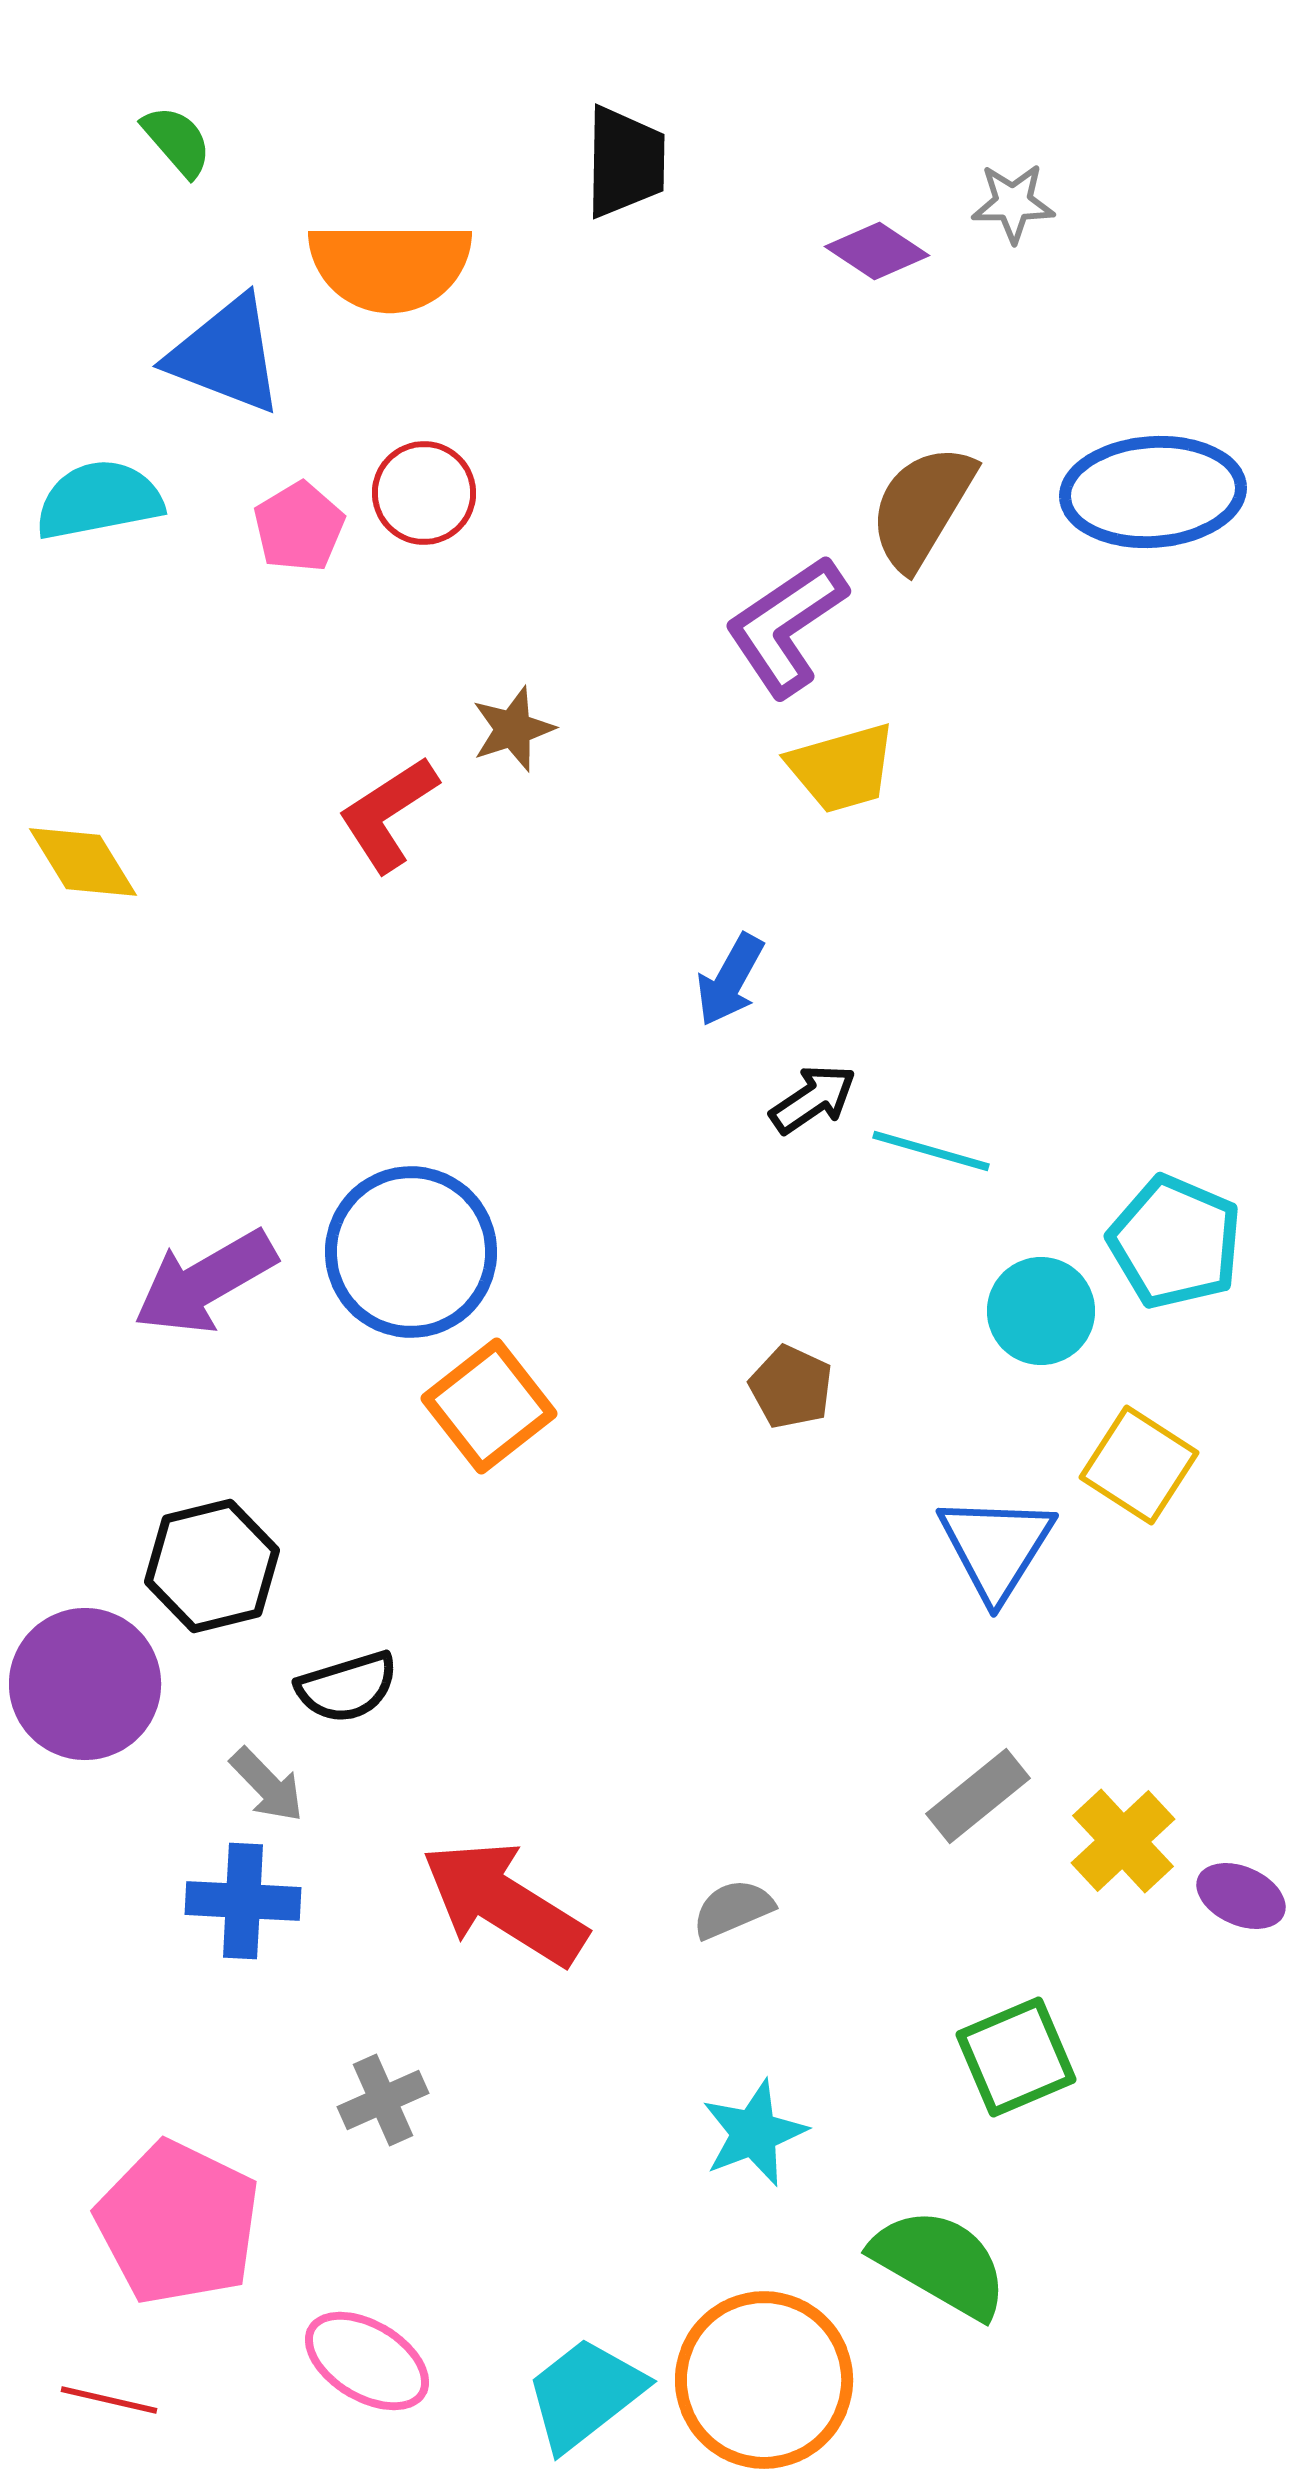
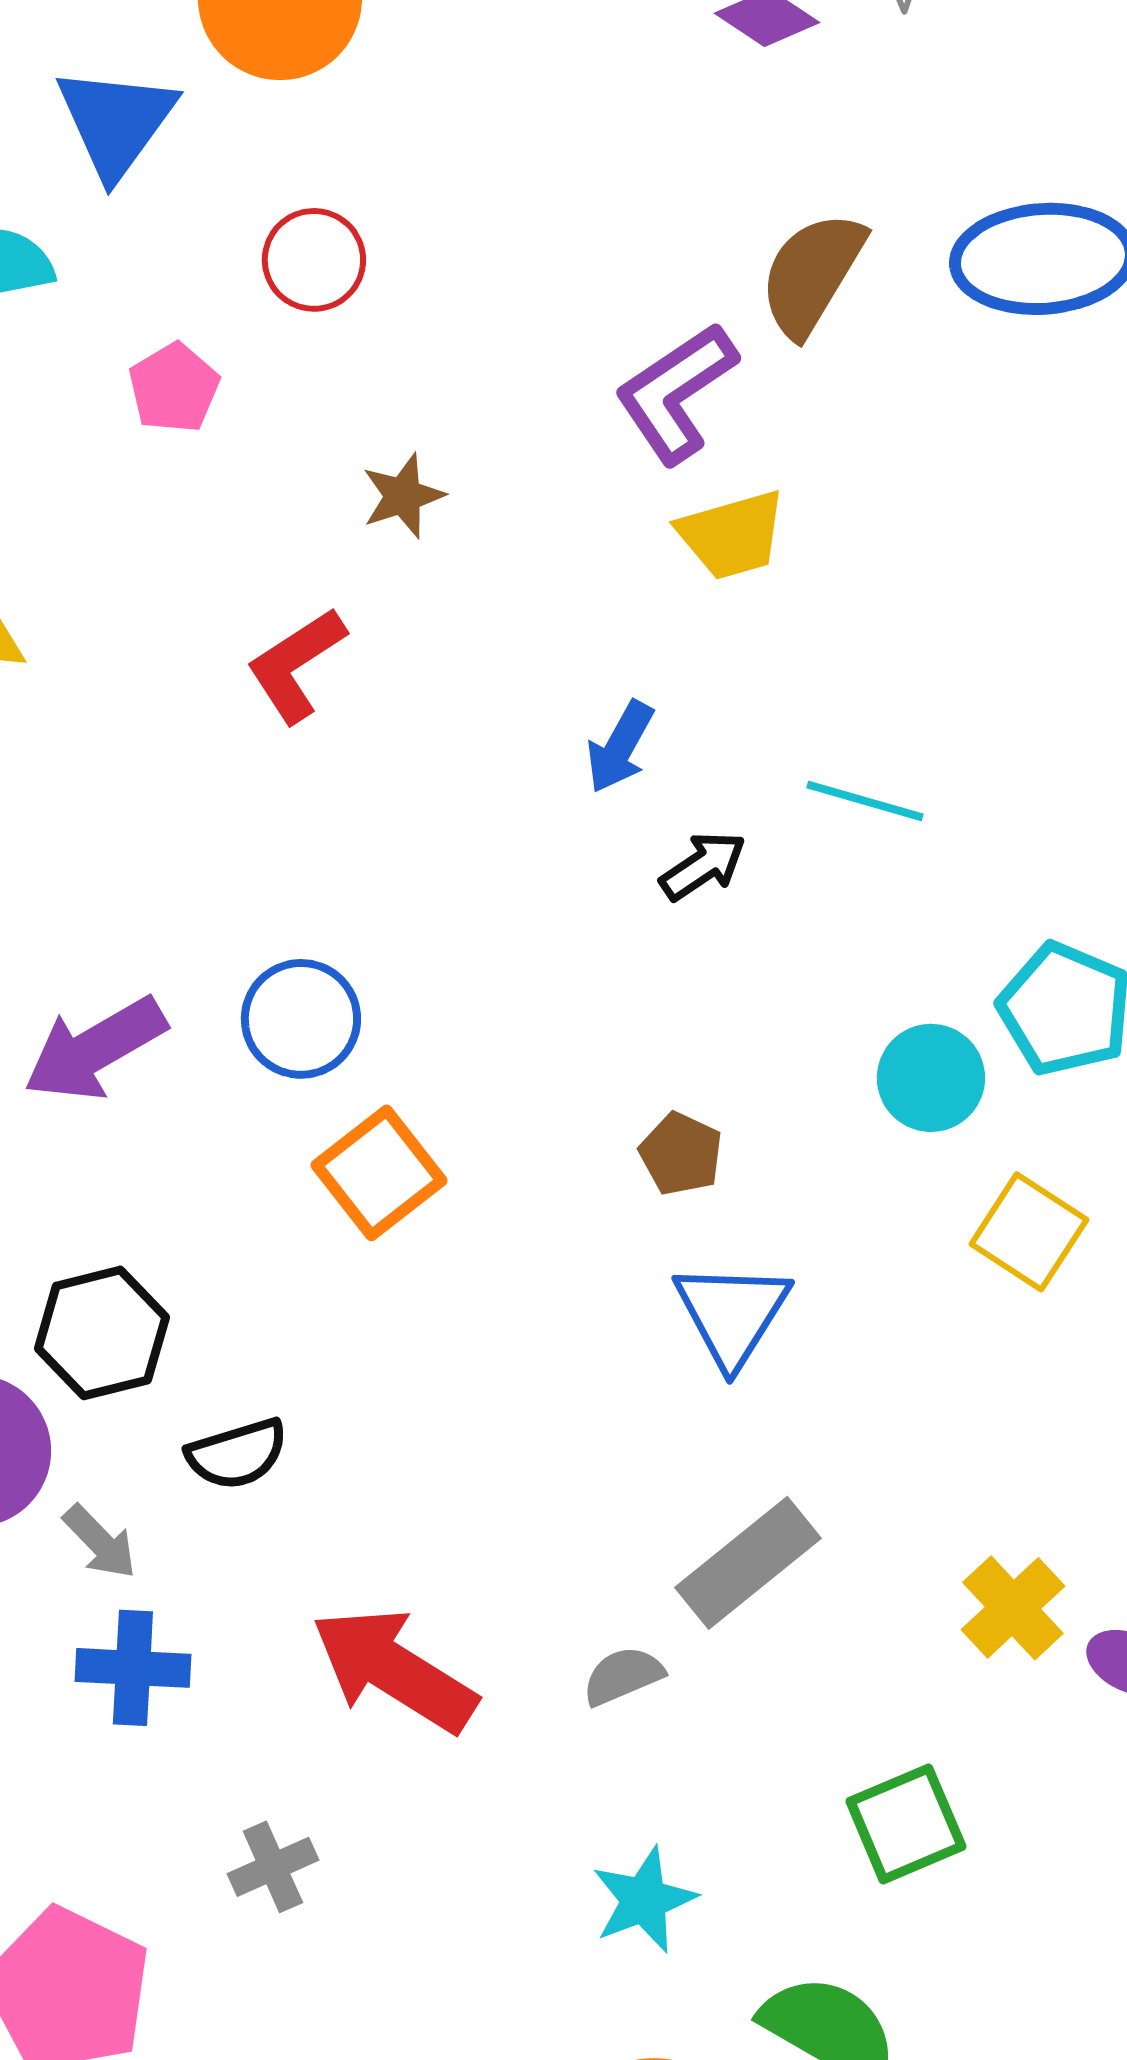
blue triangle: (226, 355) -> (116, 122), turned 45
pink pentagon: (299, 527) -> (174, 388), moved
red L-shape: (388, 814) -> (296, 665), moved
cyan line: (931, 1151) -> (865, 801), moved
blue circle: (411, 1252) -> (301, 1019), size x0.7
blue triangle: (996, 1547) -> (732, 1314), moved
gray arrow: (267, 1785) -> (100, 1542), moved
gray rectangle: (978, 1796) -> (748, 1563), moved, size x1.4

